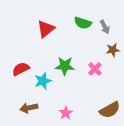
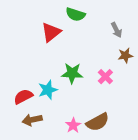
green semicircle: (83, 23) -> (75, 14), moved
red semicircle: (21, 69) -> (23, 97), moved
brown semicircle: (110, 110) -> (98, 122), moved

